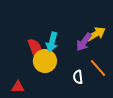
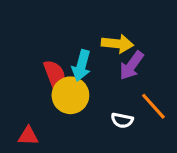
yellow arrow: (96, 34) -> (117, 44), moved, turned 36
white semicircle: (78, 77) -> (122, 120), turned -72

